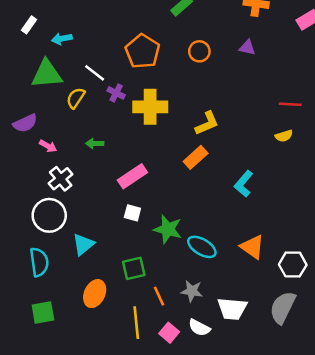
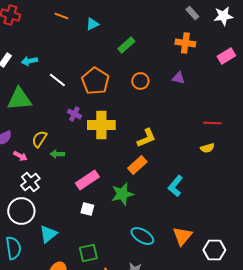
cyan arrow: (62, 39) -> (29, 61), moved
white line: (95, 73) -> (57, 80), moved
yellow semicircle: (76, 98) -> (39, 139), moved
green star: (168, 229) -> (122, 194), moved, turned -30
orange triangle: (252, 247) -> (182, 236), turned 35

